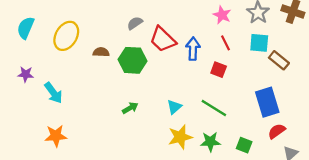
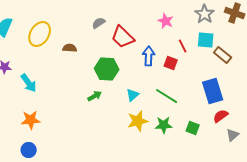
pink star: (222, 15) -> (166, 21), moved
red line: (225, 43) -> (183, 46), moved
blue arrow: (193, 49) -> (149, 56), moved
green hexagon: (132, 60) -> (107, 69), moved

